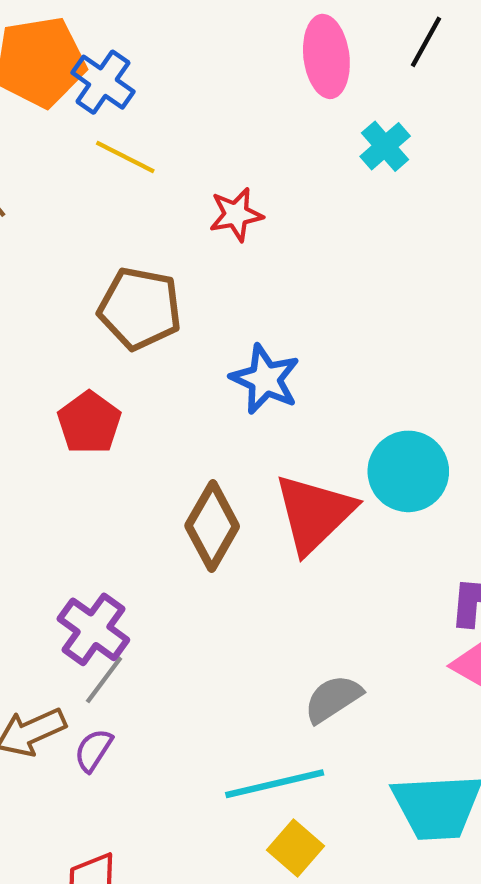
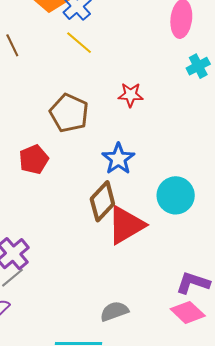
red star: (236, 214) -> (131, 95), moved
cyan circle: (408, 471) -> (176, 195), moved
brown diamond: (212, 526) -> (102, 201), moved

